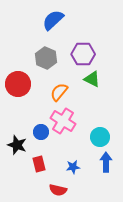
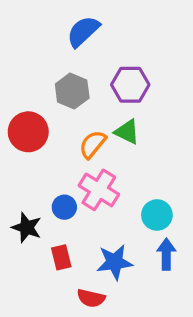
green triangle: (92, 79) -> (127, 132), moved
blue star: (73, 167) -> (115, 262), size x1.6

